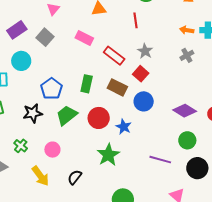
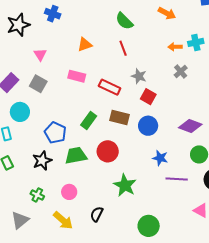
red square: (141, 74) -> (148, 97), moved
green rectangle: (87, 84) -> (89, 121), turned 36
green trapezoid: (67, 115) -> (76, 155), turned 40
blue star: (124, 127) -> (160, 158), moved

